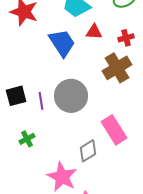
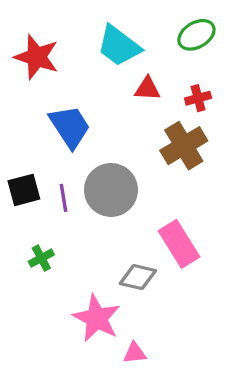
blue trapezoid: (62, 43) -> (70, 127), moved
gray diamond: (88, 151) -> (138, 277), turned 45

